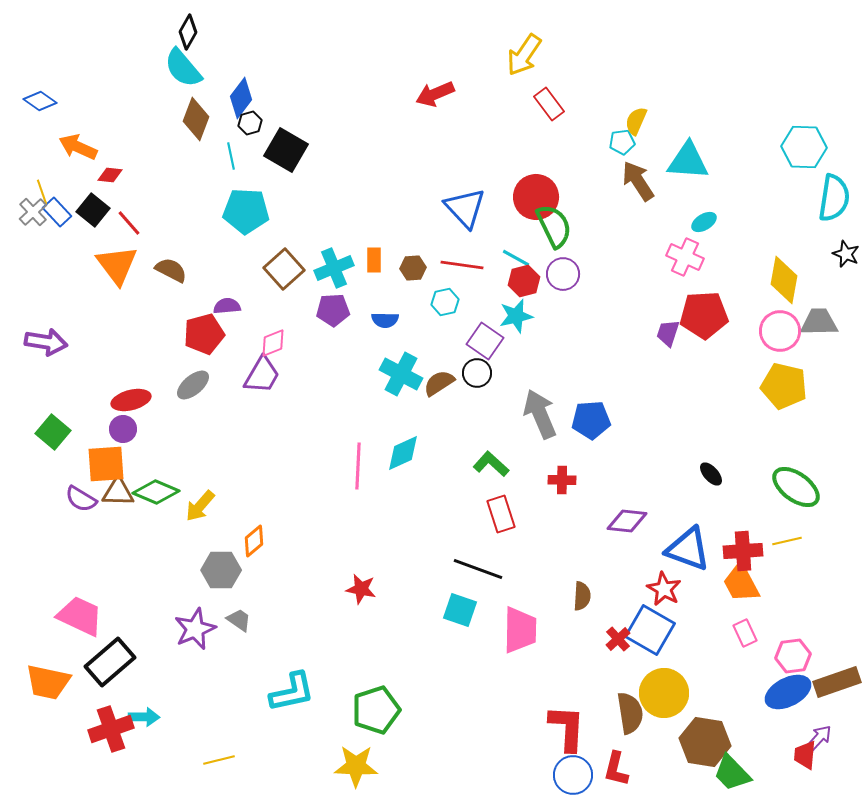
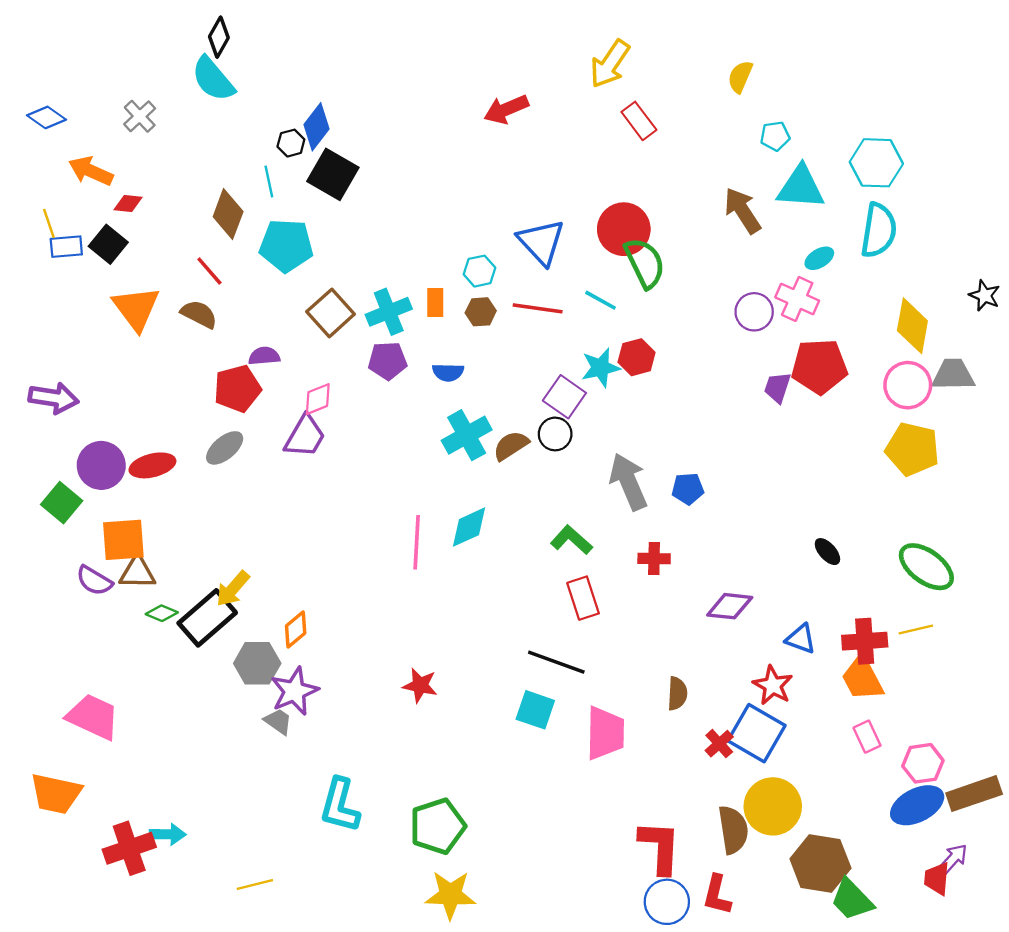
blue diamond: (241, 98) -> (317, 127), moved
brown diamond: (196, 119) -> (228, 214), moved
yellow semicircle: (636, 121) -> (740, 77), moved
cyan pentagon: (622, 142) -> (775, 136), moved
cyan hexagon: (804, 147) -> (876, 163), moved
cyan semicircle: (834, 198) -> (879, 230), moved
gray cross: (33, 212) -> (140, 116), moved
blue rectangle: (57, 212) -> (66, 247), turned -52
red line: (129, 223) -> (209, 271), moved
purple circle: (563, 274) -> (754, 312), moved
red hexagon: (524, 281) -> (637, 357), moved
cyan hexagon: (445, 302) -> (479, 271), moved
cyan cross: (401, 374) -> (467, 435), turned 33
blue pentagon: (591, 420) -> (688, 489), size x0.7
purple circle: (123, 429) -> (101, 465), moved, size x1.5
green diamond: (156, 492) -> (162, 613), moved, size x0.6
blue triangle: (688, 549) -> (801, 639), size x0.6
purple star: (195, 629) -> (294, 691), moved
black rectangle: (110, 662) -> (207, 618), moved
cyan L-shape: (292, 692) -> (340, 805), turned 117
yellow star: (356, 766) -> (450, 895), moved

